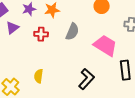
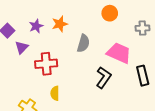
red cross: (41, 34) -> (46, 64), moved, size x1.5
black L-shape: (86, 79) -> (104, 77), moved

